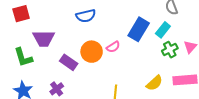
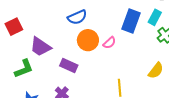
purple trapezoid: (44, 38) -> (40, 47), turned 45
orange circle: (92, 52) -> (88, 40), moved
green L-shape: (23, 57) -> (24, 69), turned -85

